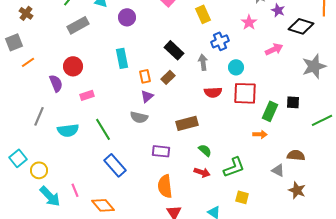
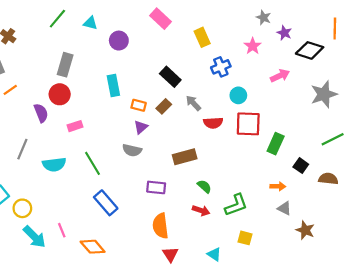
gray rectangle: (78, 25) -> (65, 65), moved, turned -45
gray arrow: (203, 62) -> (193, 103), moved, turned -35
orange rectangle: (145, 76) -> (139, 105), turned -64
black square: (293, 102) -> (301, 166), moved, turned 32
green line: (322, 120) -> (333, 139), moved
orange arrow: (260, 134) -> (278, 186), moved
brown semicircle: (296, 155) -> (328, 179), moved

